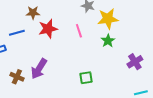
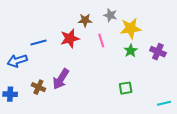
brown star: (33, 13) -> (85, 20), moved
purple cross: (135, 62) -> (158, 52), moved, turned -35
green square: (86, 78) -> (126, 88), moved

